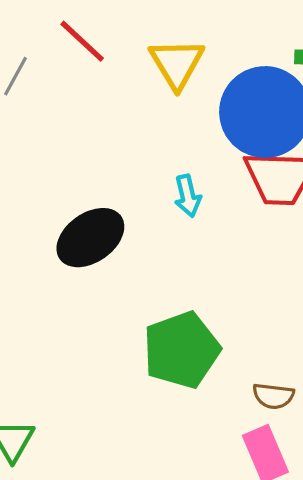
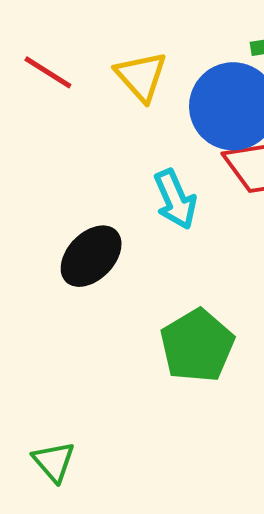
cyan arrow: (188, 196) -> (175, 199), size x1.5

